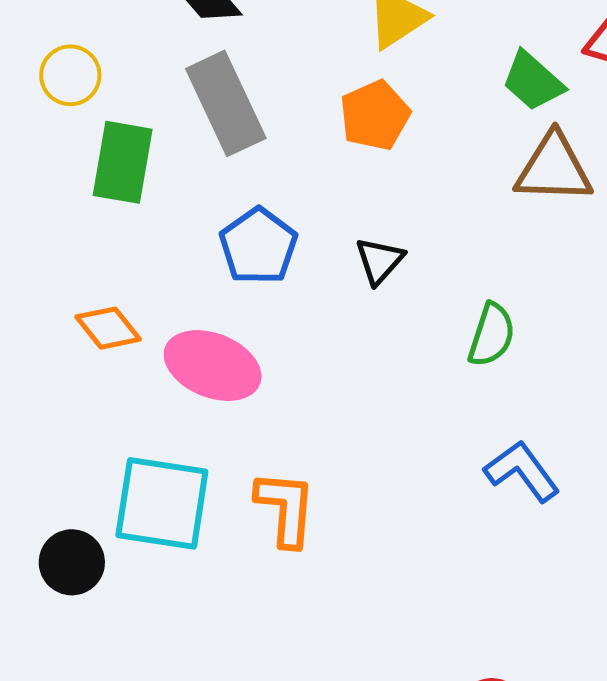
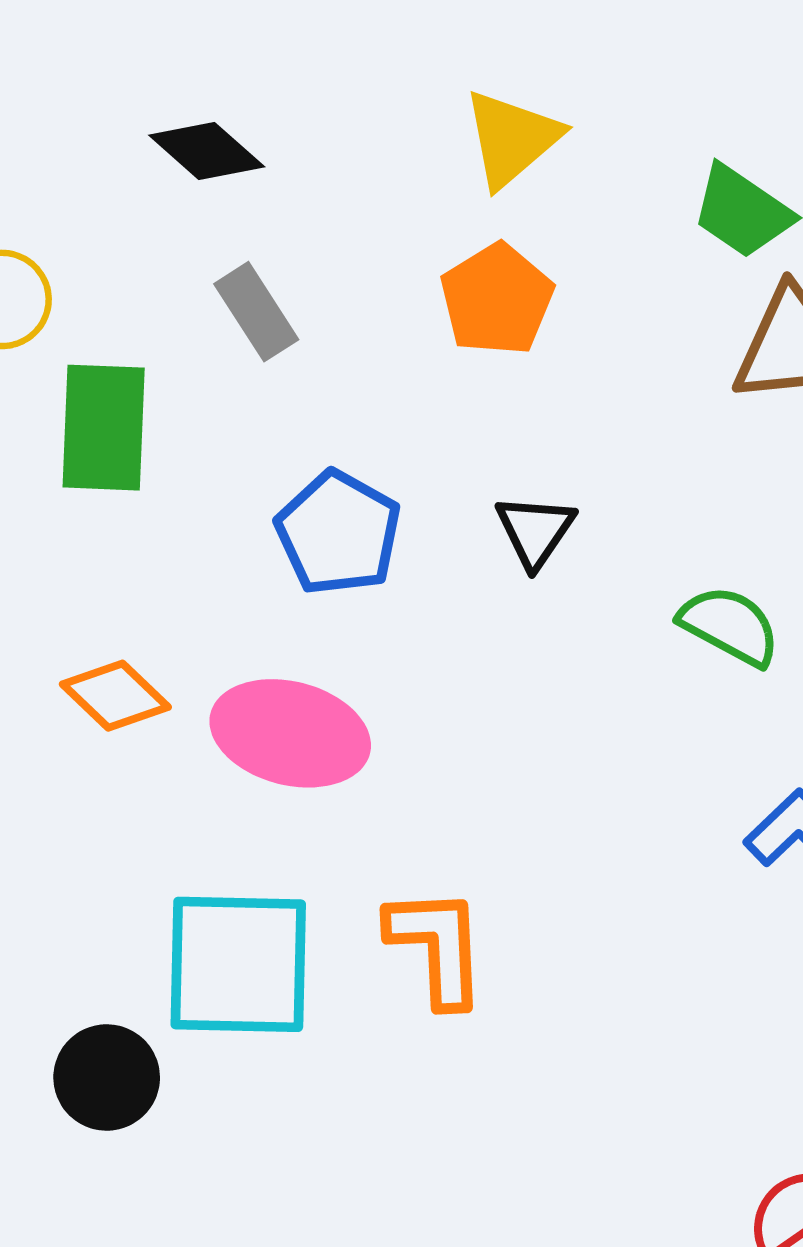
gray rectangle: (226, 103) -> (256, 312), size x0.6
green semicircle: (492, 335) -> (730, 626), turned -72

